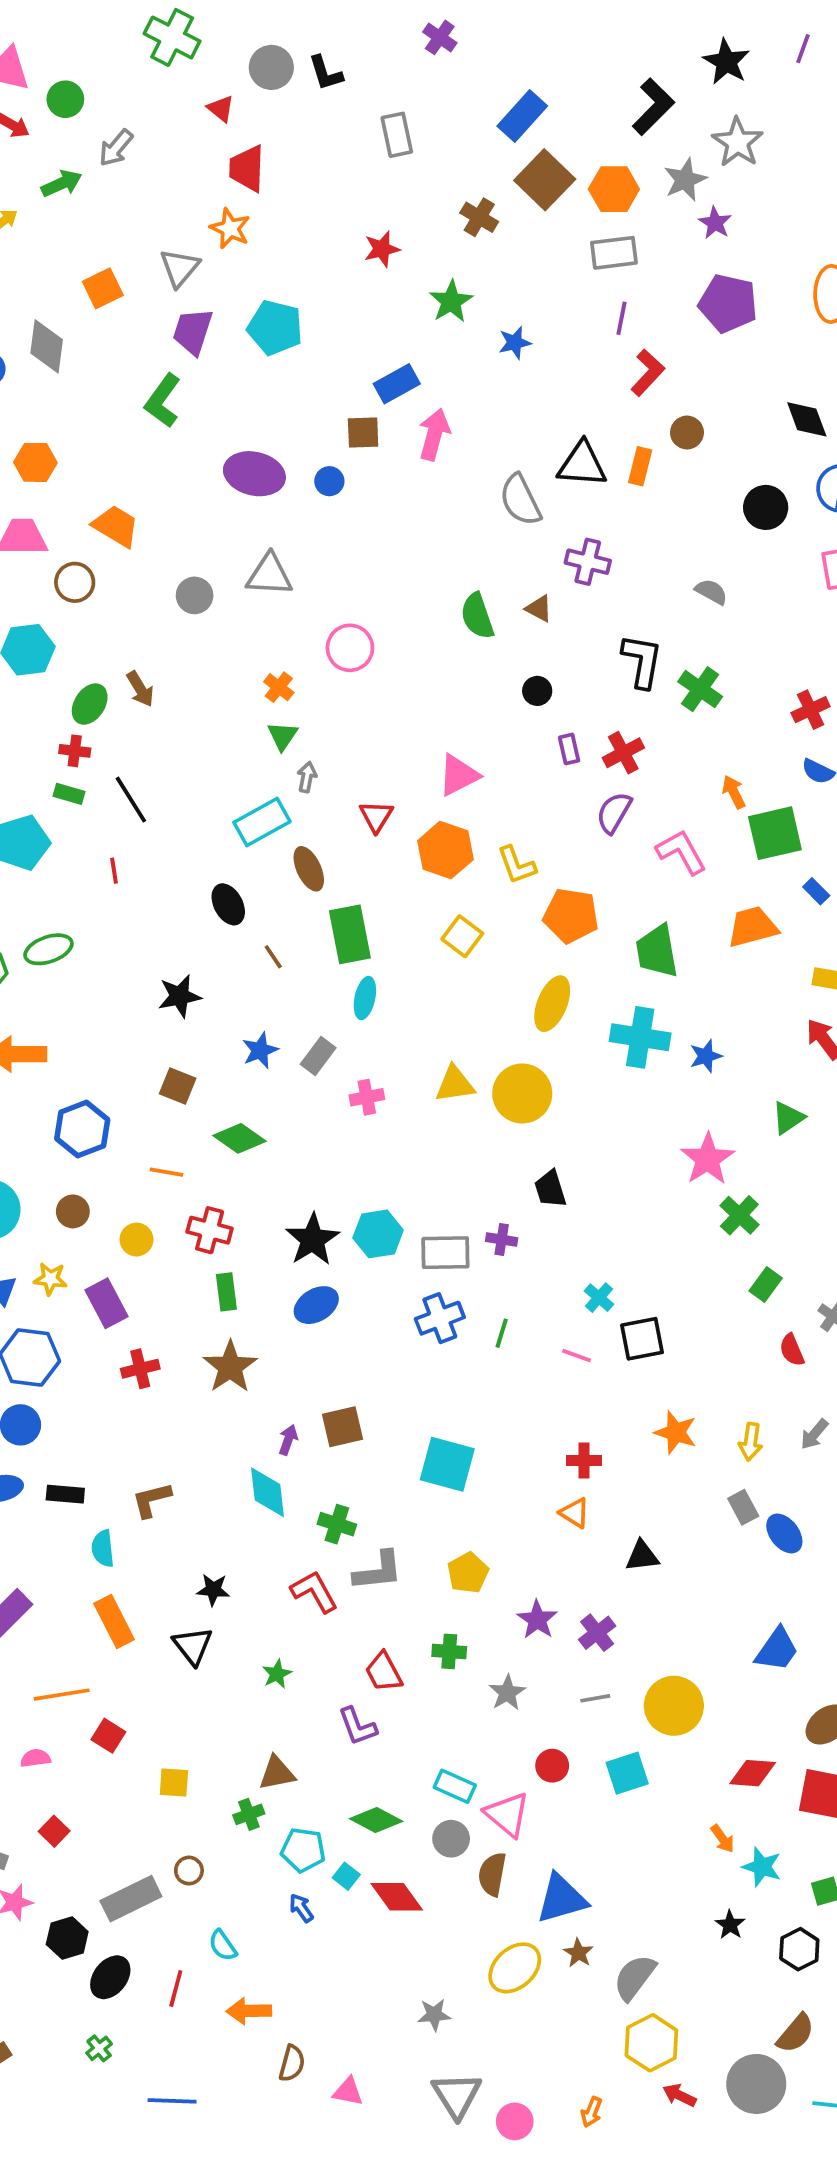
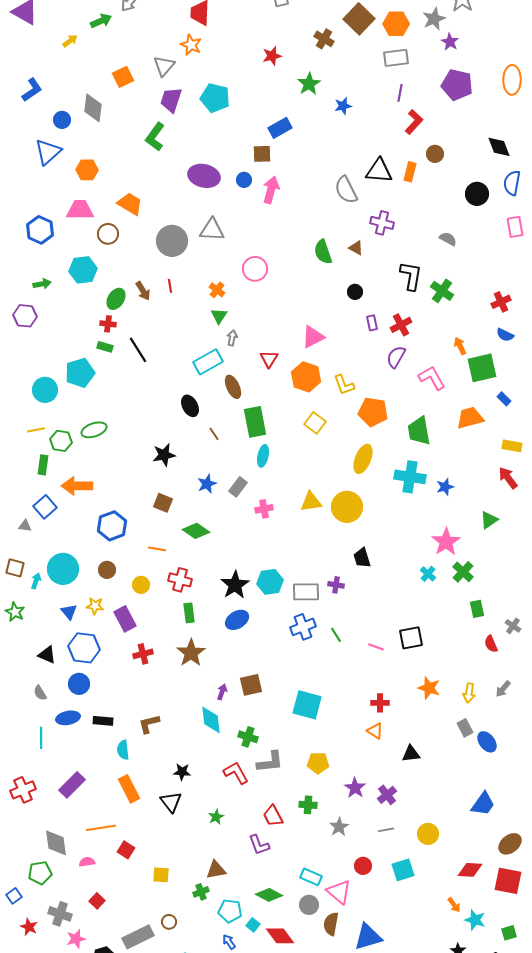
pink arrow: (434, 434) -> (271, 190), moved
gray circle: (195, 595) -> (172, 241), size x1.6
red line: (114, 871) -> (170, 286), moved
green rectangle: (766, 1284) -> (477, 609), turned -48
cyan cross: (599, 1298) -> (428, 574), moved
green line: (502, 1333) -> (336, 635), turned -49
yellow pentagon: (468, 1573) -> (318, 763), turned 30
yellow circle: (674, 1706) -> (428, 834), size x0.7

